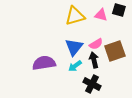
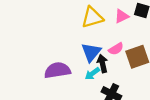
pink triangle: (101, 15) -> (122, 16), turned -40
black arrow: (94, 60) -> (102, 64), moved

